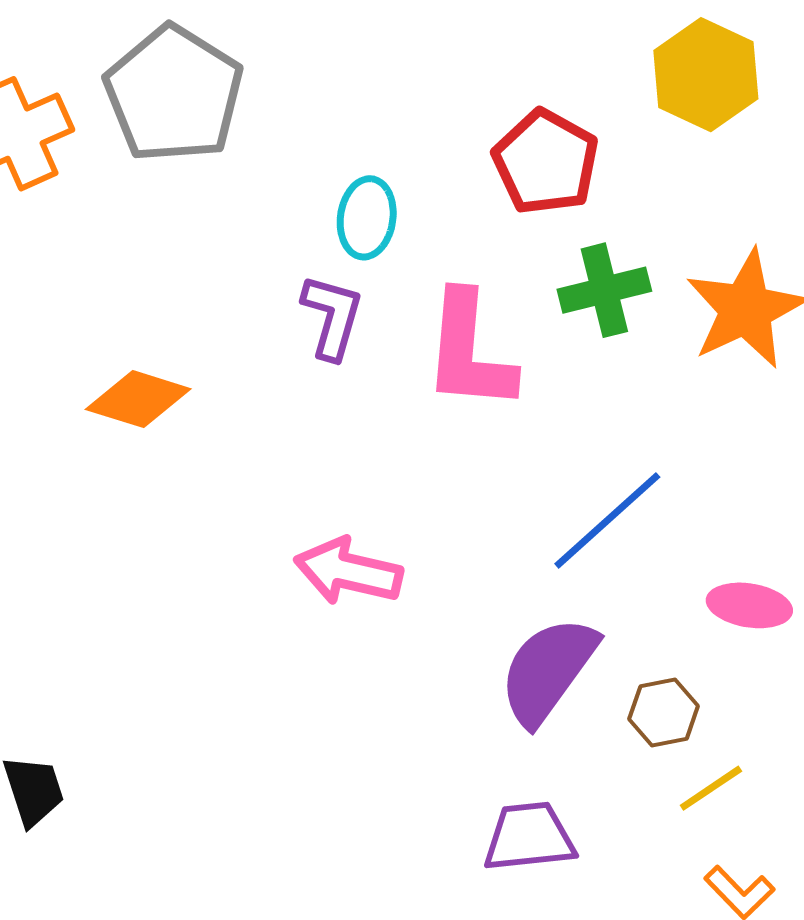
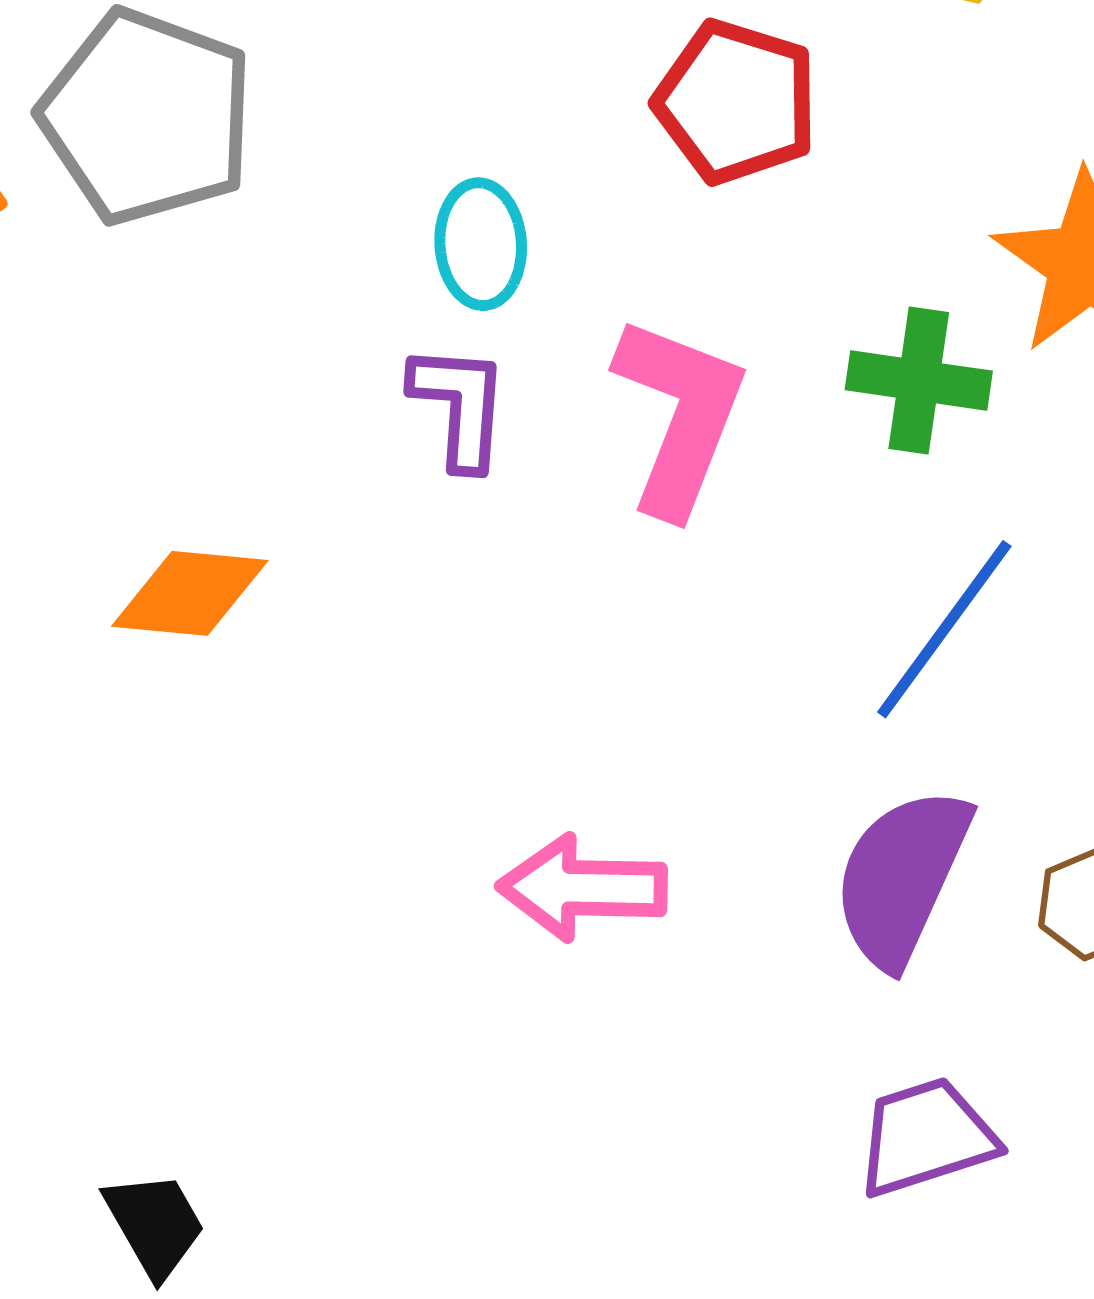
green cross: (604, 290) -> (919, 380), moved, turned 34
pink L-shape: (469, 352) -> (680, 415), turned -152
pink arrow: (348, 571) -> (582, 888), moved

